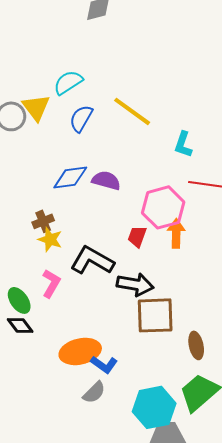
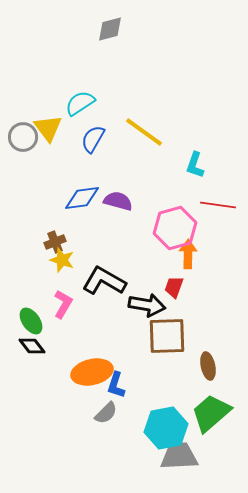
red trapezoid: (137, 236) -> (174, 287), moved
blue L-shape: (104, 364) -> (116, 385), turned 72

